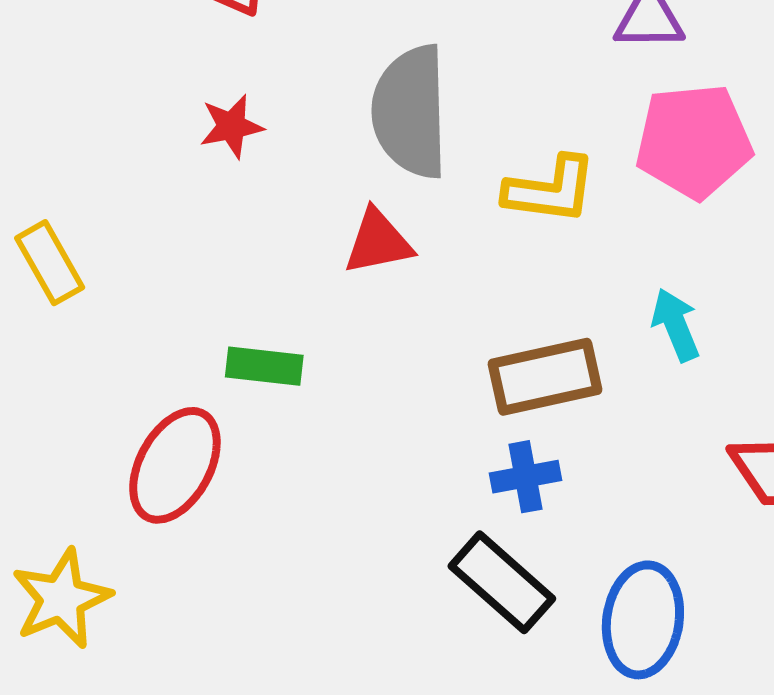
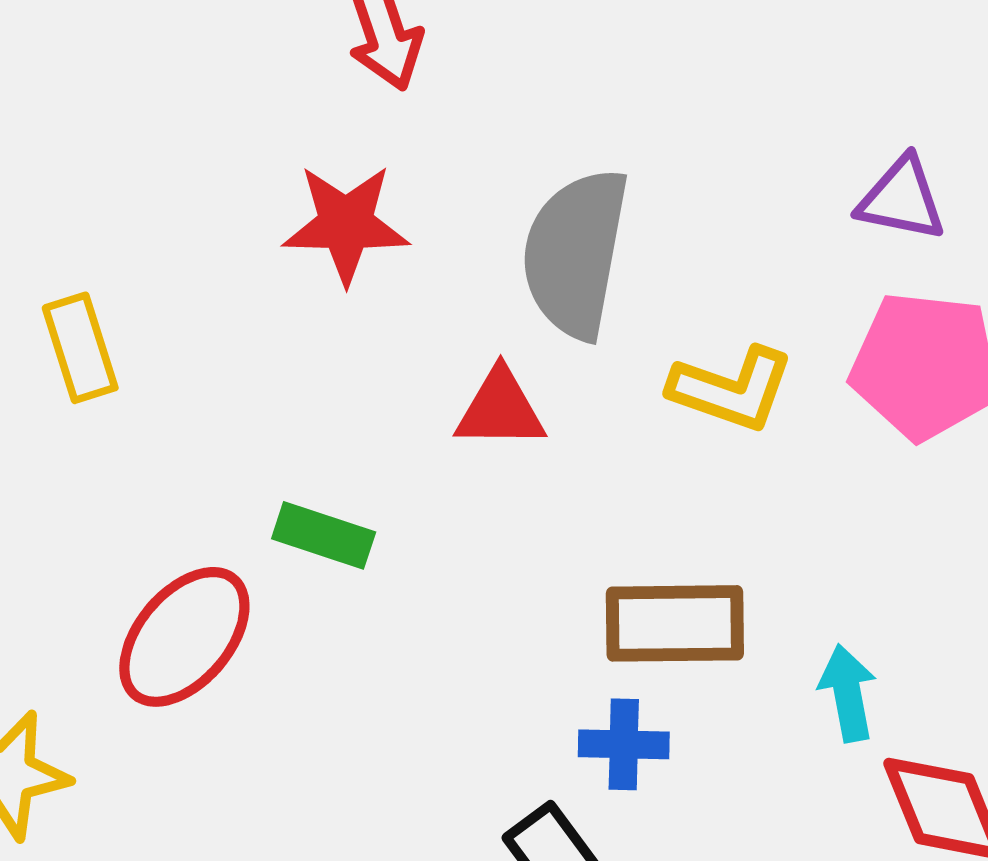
red star: (231, 126) -> (346, 224), size x1.5
cyan arrow: (676, 325) -> (848, 693), moved

